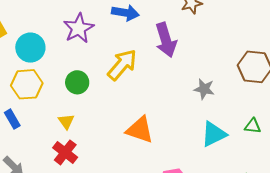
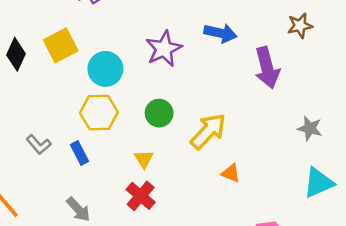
yellow arrow: (122, 65) -> (208, 131), moved
orange triangle: (140, 130) -> (231, 173), size x0.6

